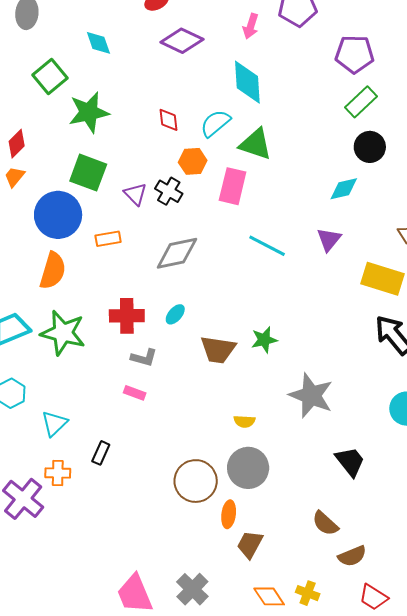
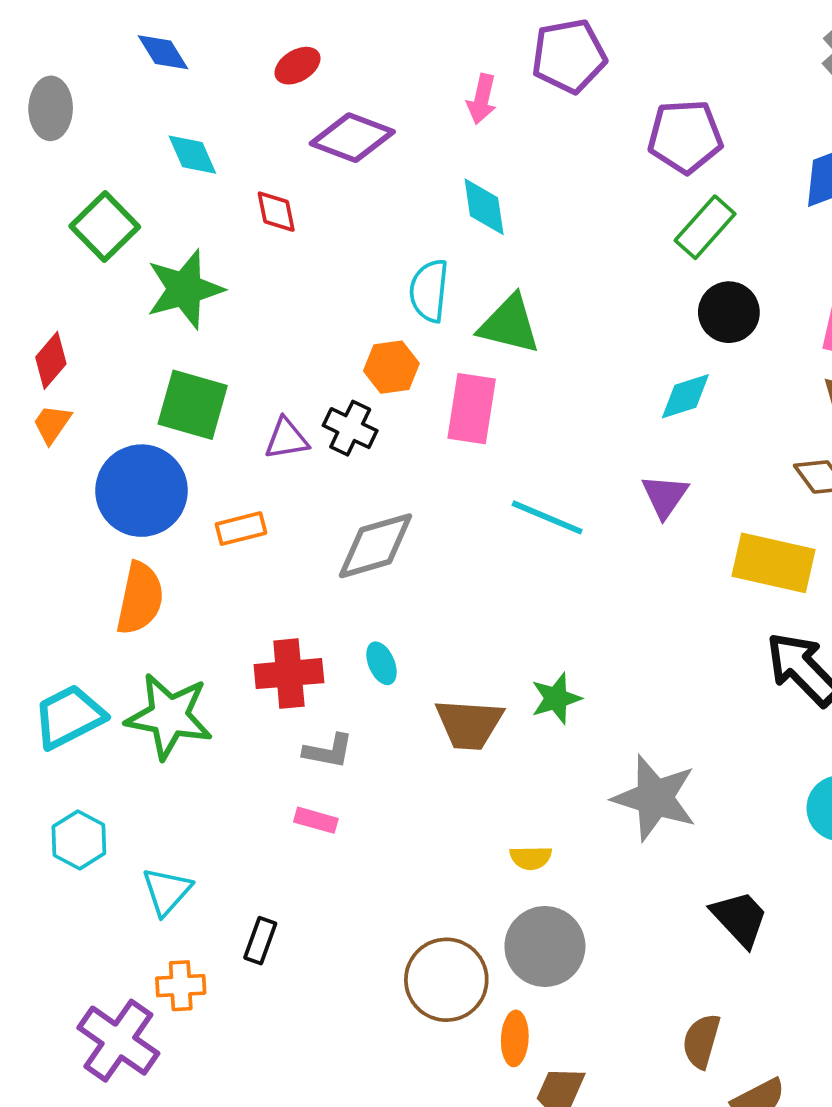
cyan diamond: (247, 82) -> (484, 207), size x0.7
red diamond: (168, 120) -> (276, 212), moved
cyan semicircle: (215, 123) -> (429, 291), turned -40
purple triangle: (135, 194) -> (286, 439), turned -50
cyan ellipse: (175, 314) -> (381, 663), turned -60
brown semicircle: (325, 523) -> (701, 1041), turned 68

